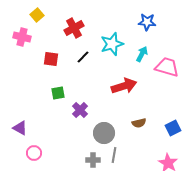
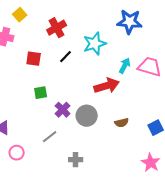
blue star: (147, 22) -> (130, 22), size x1.4
cyan arrow: (142, 54) -> (125, 66), moved
gray circle: (104, 133) -> (87, 116), moved
gray line: (114, 155) -> (50, 137), moved, turned 42

